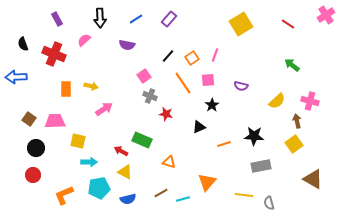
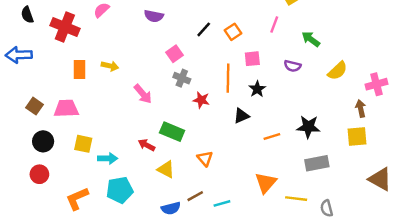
pink line: (215, 55) -> (274, 25), moved
green arrow: (292, 65) -> (311, 39), moved
orange line: (183, 83) -> (228, 78), moved, turned 35
yellow semicircle: (277, 101) -> (338, 71), moved
pink cross: (310, 101) -> (376, 84), turned -30
pink arrow: (104, 109) -> (143, 94), moved, turned 84
yellow square: (78, 141) -> (83, 144), moved
yellow square: (294, 144) -> (357, 137), turned 30
orange triangle: (169, 162) -> (205, 158), turned 32
yellow triangle: (125, 172) -> (166, 169), moved
orange triangle: (207, 182) -> (266, 183), moved
blue semicircle: (128, 199) -> (171, 208), moved

